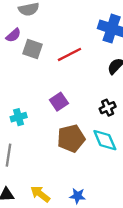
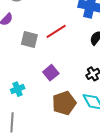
gray square: (32, 49) -> (29, 40), moved

